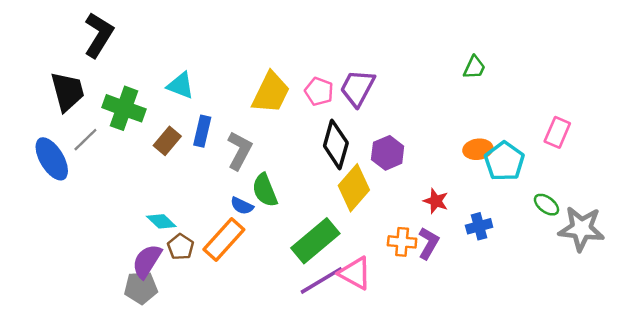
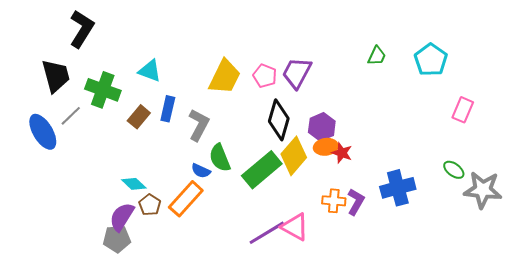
green trapezoid: (474, 67) -> (377, 56), moved
orange ellipse: (478, 149) -> (326, 147), moved
cyan pentagon: (504, 161) -> (431, 60), moved
red star: (436, 201) -> (342, 153), moved
blue cross: (479, 226) -> (398, 188), size x1.6
green rectangle: (315, 241) -> (262, 170), moved

